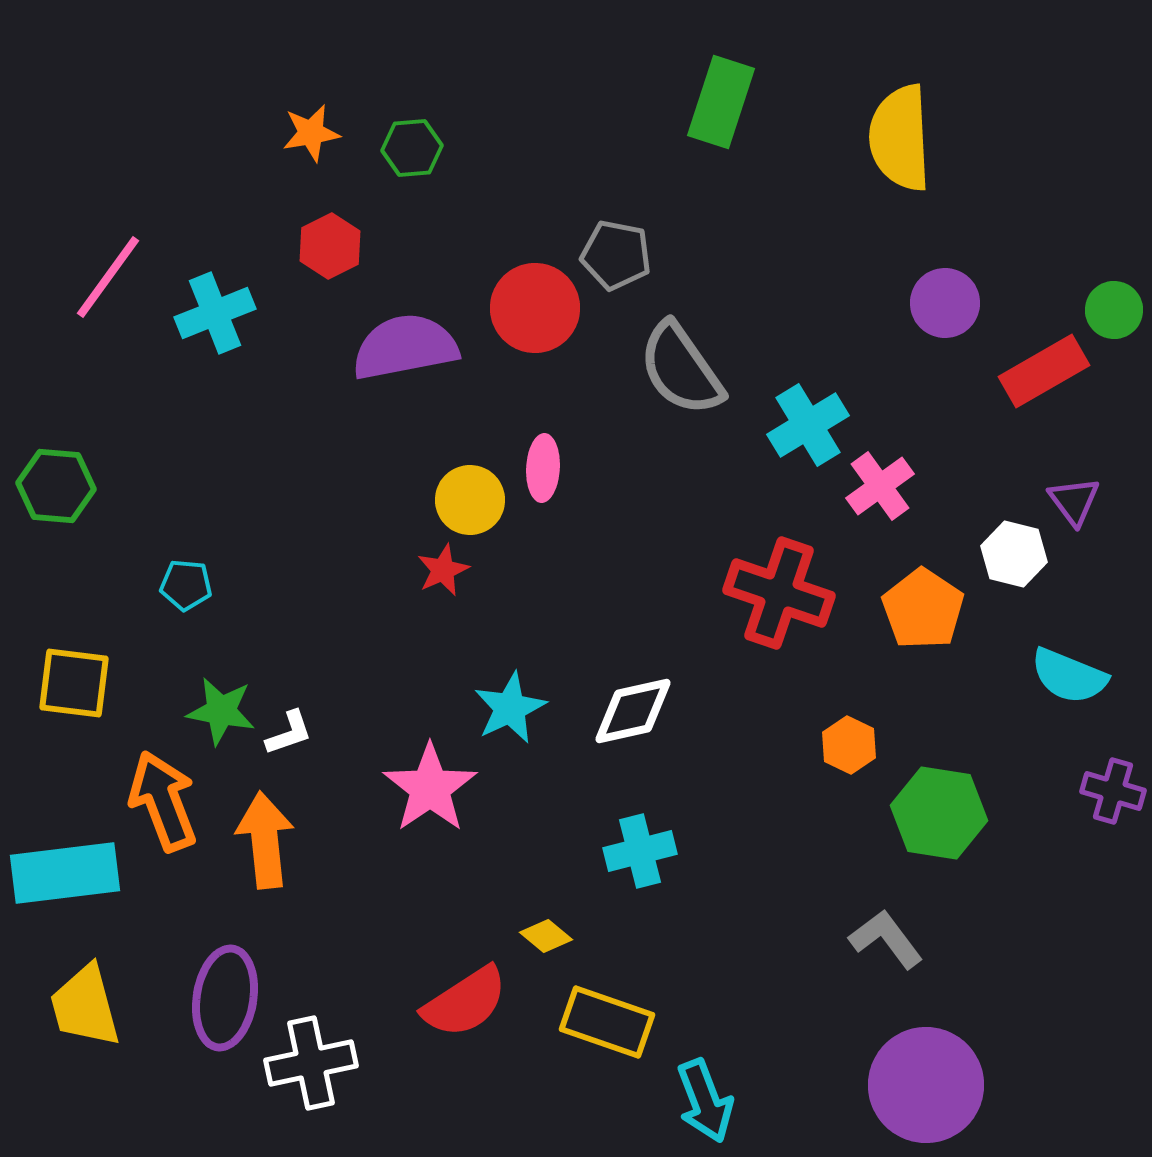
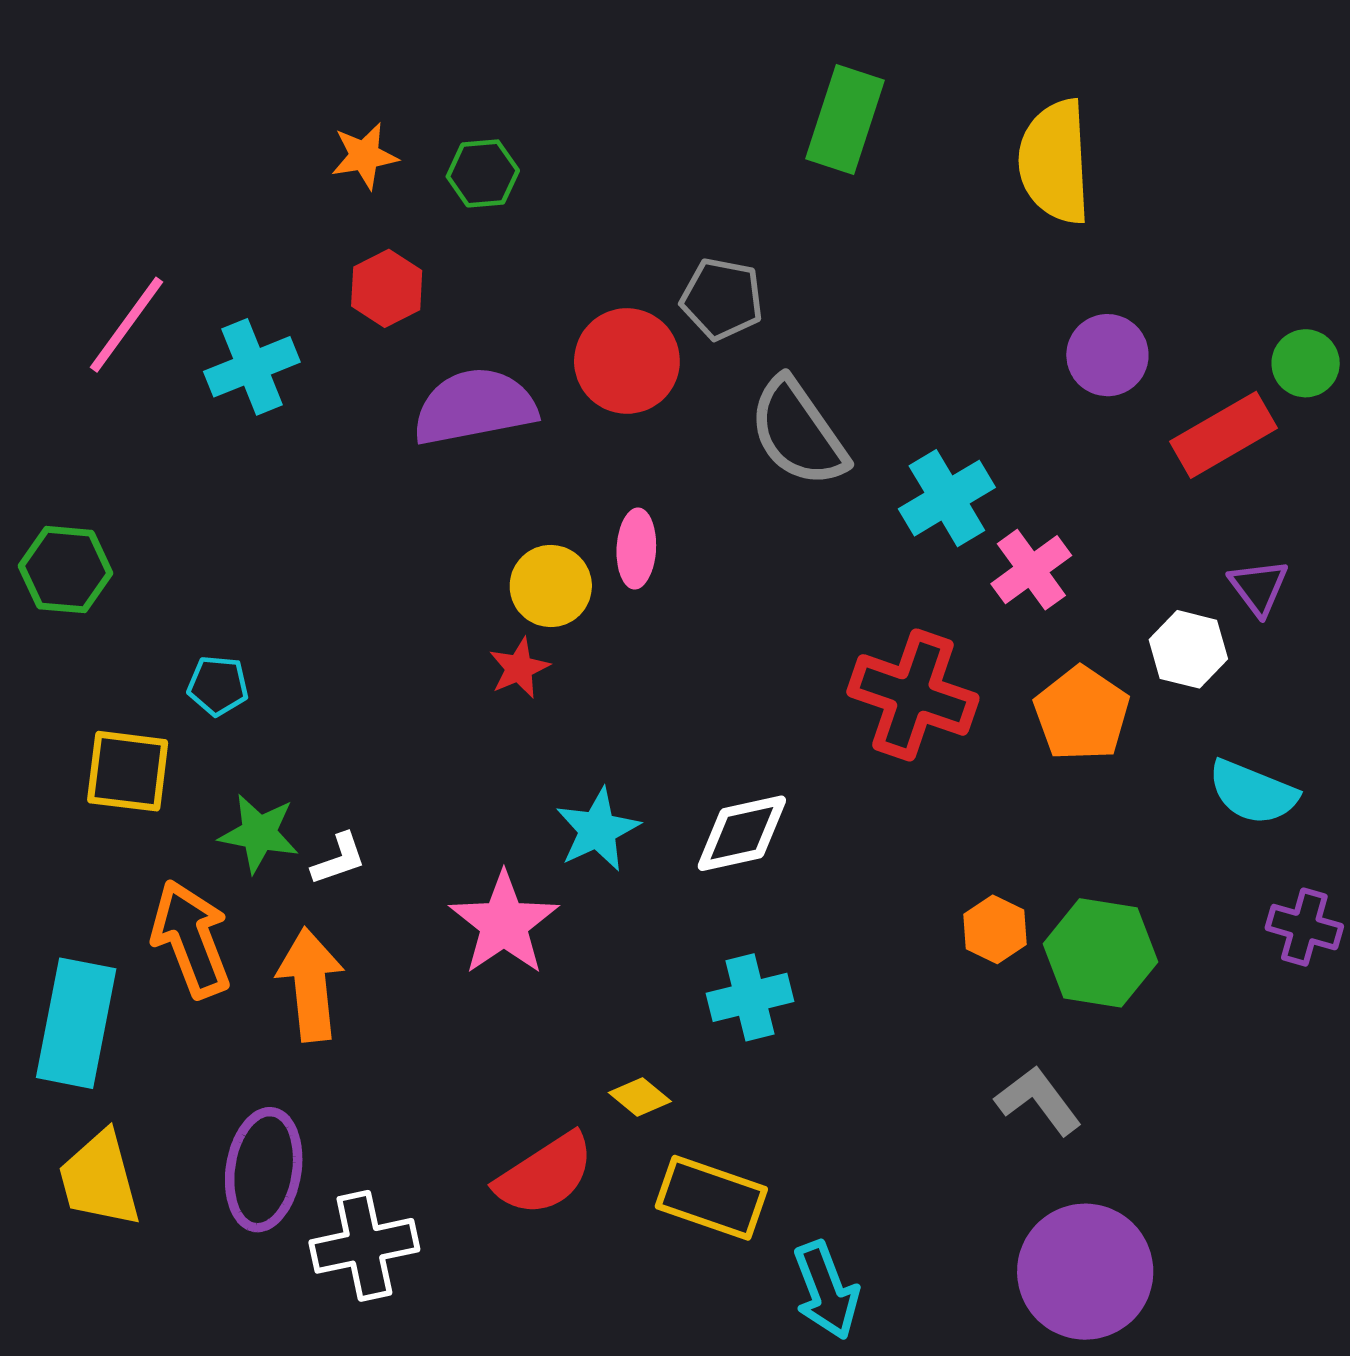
yellow square: (74, 683) -> (128, 771), moved
orange hexagon: (849, 745) -> (995, 929), moved
cyan rectangle: (65, 873) -> (76, 1023), turned -72

